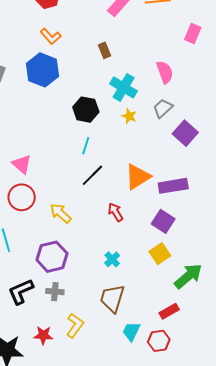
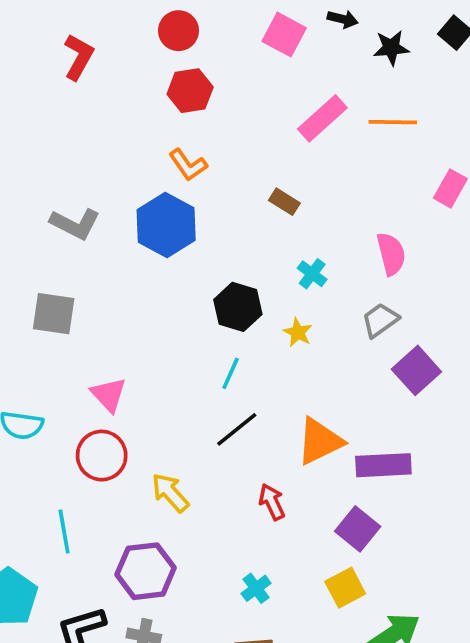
brown rectangle: (104, 50) -> (284, 202), turned -42
cyan cross: (124, 87) -> (312, 274), size x0.6
yellow star: (129, 116) -> (298, 332), moved

